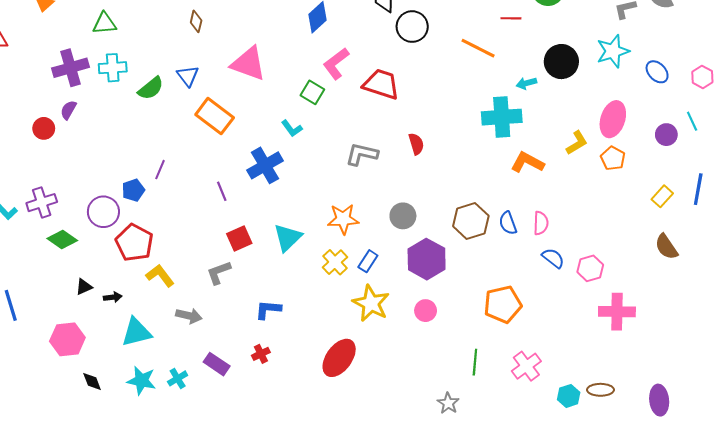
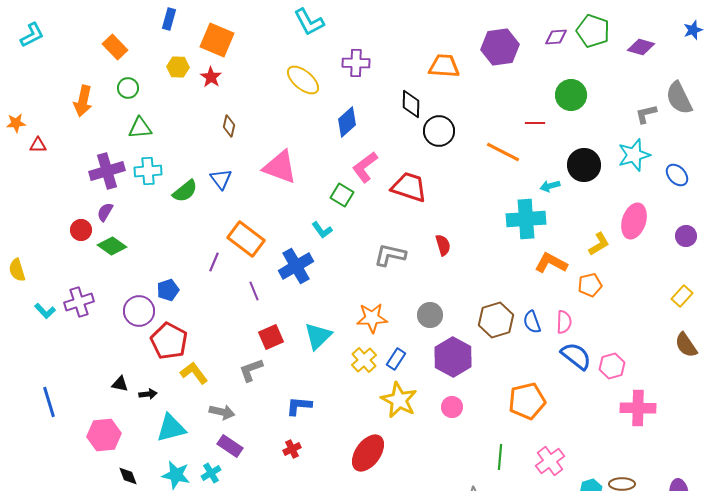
orange rectangle: (215, 116) -> (246, 239), moved
orange pentagon: (613, 158) -> (590, 285), moved, turned 30
purple line: (160, 170) -> (214, 262), moved
green diamond: (62, 240) -> (112, 246), moved
blue semicircle: (553, 258) -> (576, 356), size x1.4
black triangle: (84, 287) -> (120, 384), turned 36
purple rectangle: (217, 364) -> (230, 446), moved

